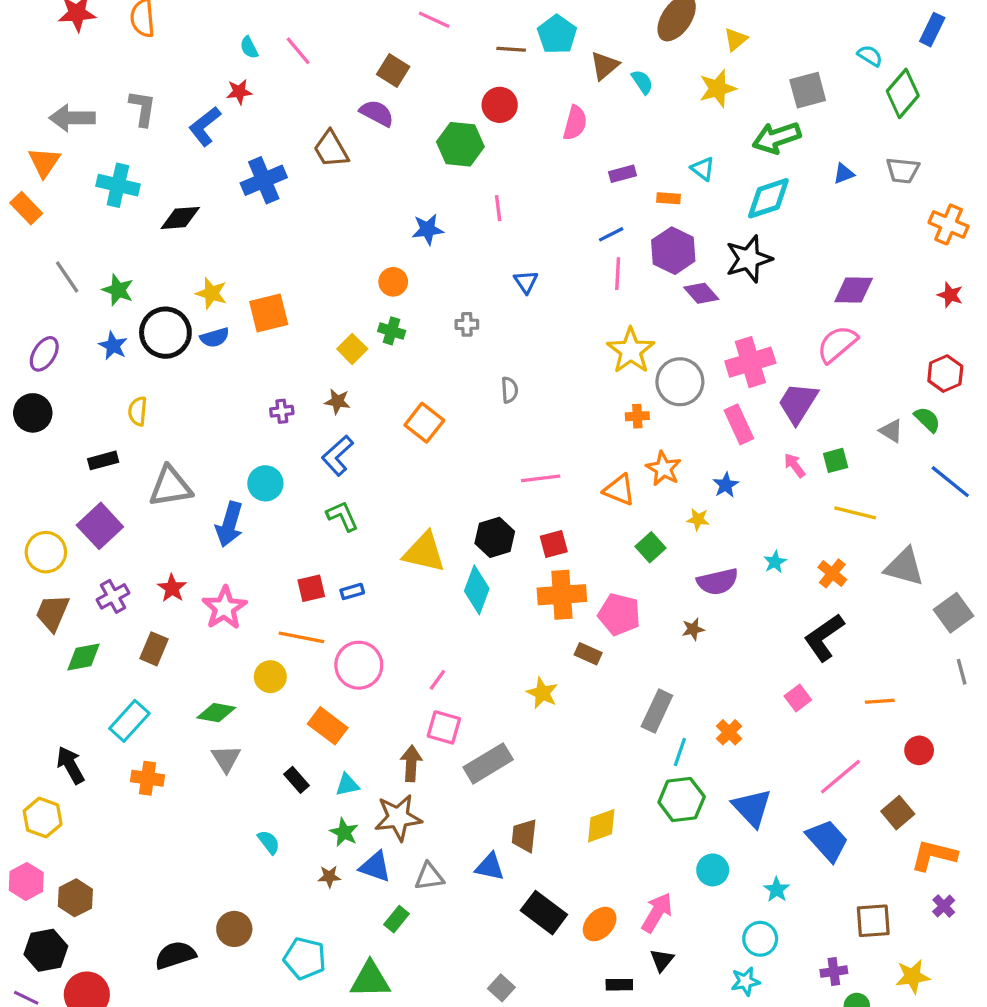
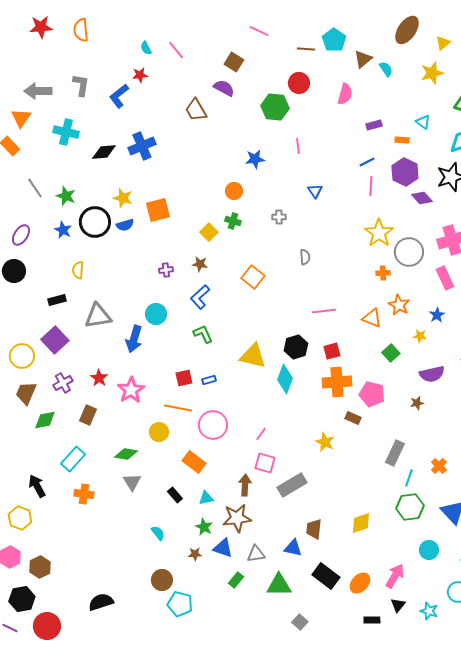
blue cross: (264, 180) -> (142, 146), moved
brown circle: (234, 929) -> (162, 580), moved
green triangle: (370, 980) -> (279, 585), moved
cyan star: (745, 981) -> (429, 611), moved, turned 30

